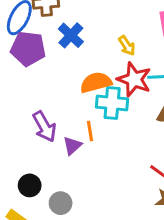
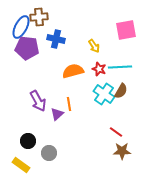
blue cross: (71, 35) -> (56, 39), turned -30
red star: (134, 79) -> (99, 69), size x0.6
cyan cross: (112, 103) -> (104, 94), moved, turned 30

